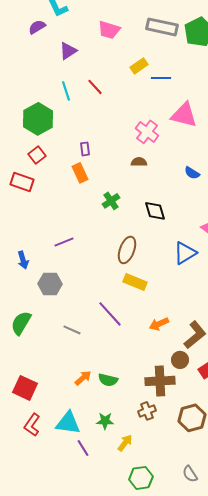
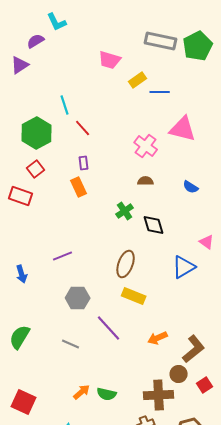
pink trapezoid: (109, 30) -> (110, 60), moved
purple triangle: (68, 51) -> (20, 65), moved
red line: (95, 87) -> (83, 128), moved
brown semicircle: (139, 162) -> (146, 181), moved
green cross: (111, 201) -> (125, 211), moved
gray hexagon: (50, 284) -> (78, 298), moved

